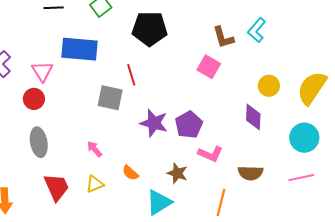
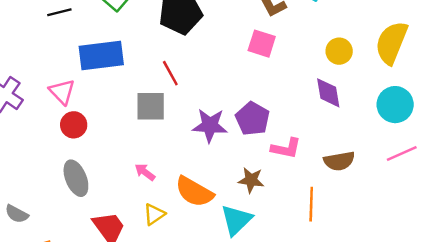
red circle: (34, 99) -> (74, 125), moved
orange semicircle: (130, 173) -> (194, 192), size x1.8

